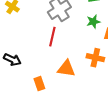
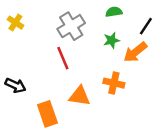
red line: (52, 37) -> (63, 58), turned -36
orange rectangle: (39, 84) -> (47, 114), size x1.5

